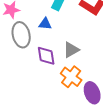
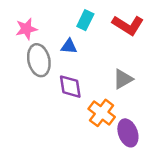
gray triangle: (71, 50) -> (123, 79), moved

